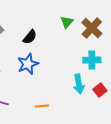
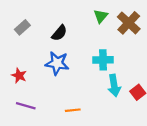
cyan cross: (92, 60) -> (103, 60), moved
blue star: (28, 64) -> (57, 63), turned 30

